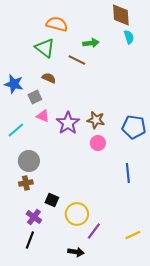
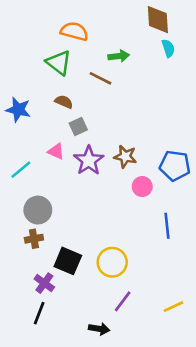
gray square: (35, 97) -> (78, 127), moved
pink circle: (98, 143) -> (142, 187), moved
black square: (52, 200) -> (68, 261), size x1.5
yellow circle: (77, 214) -> (112, 262), moved

